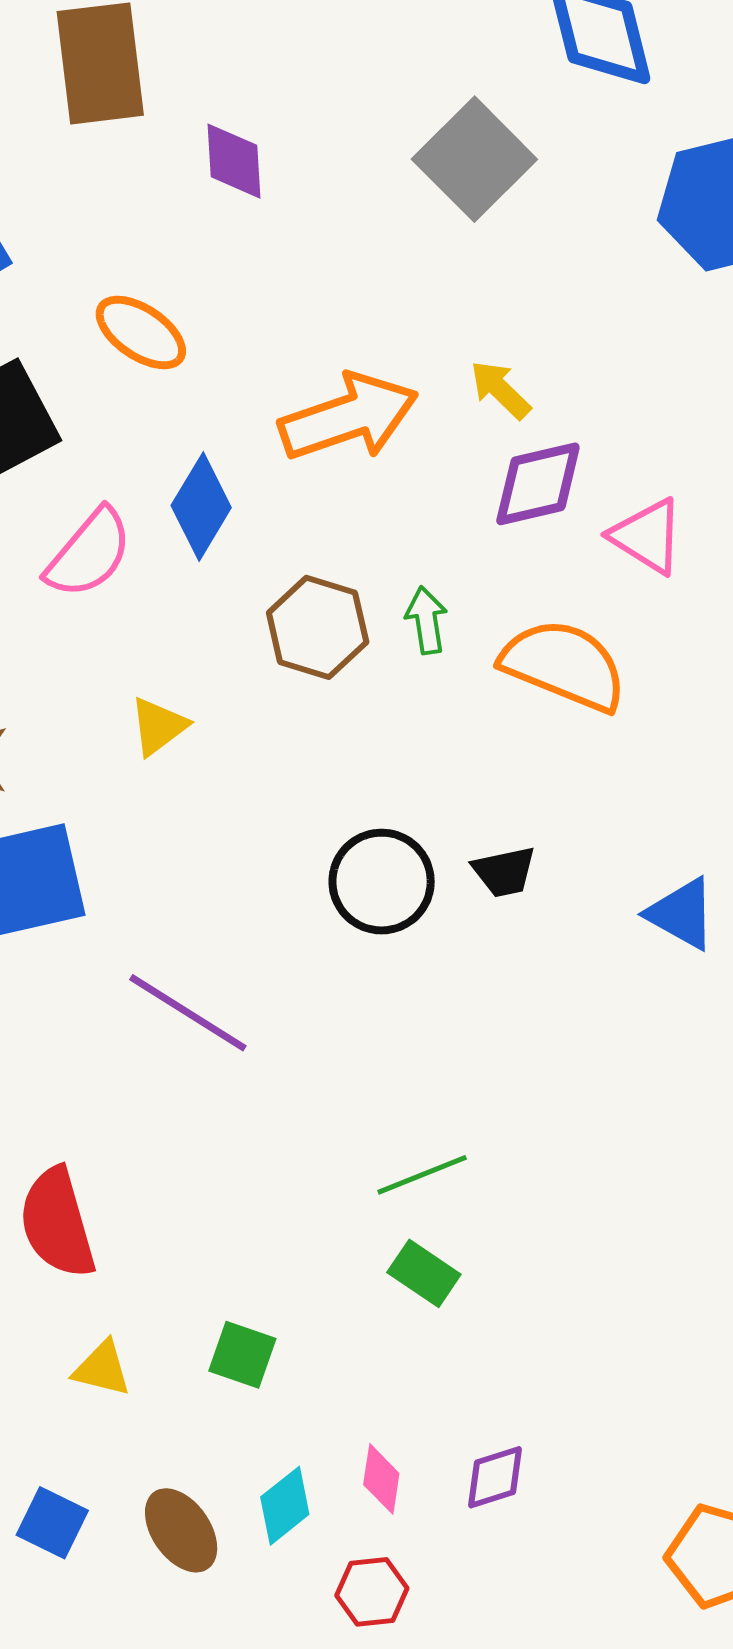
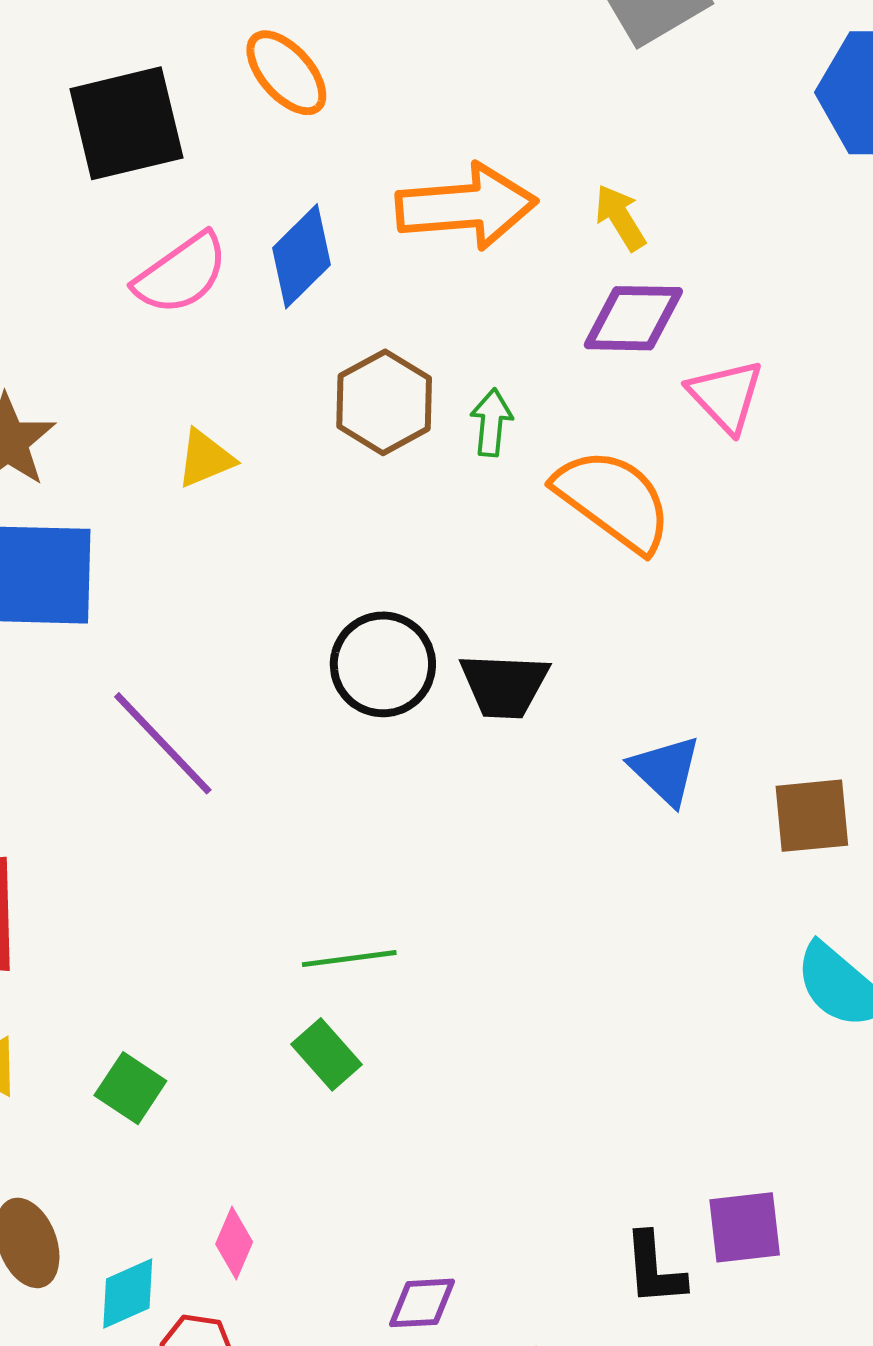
black trapezoid: (504, 872) -> (504, 685), size x1.4
purple diamond: (495, 1477) -> (422, 1303), moved
cyan diamond: (285, 1506) -> (128, 1293), moved

